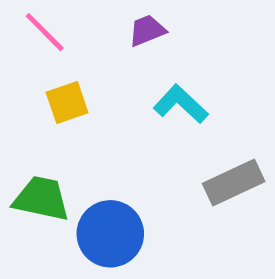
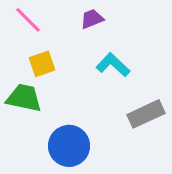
green trapezoid: (41, 199) -> (24, 98), moved

